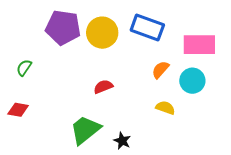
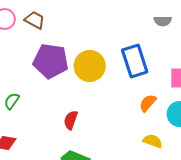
blue rectangle: (147, 28) -> (135, 61), turned 52
red semicircle: (103, 87) -> (71, 120), moved, turned -48

